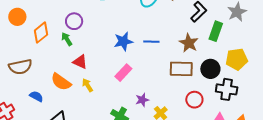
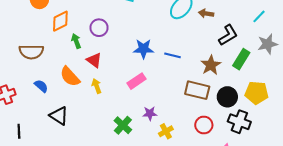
purple circle: (74, 21) -> (99, 28), moved
green arrow: (67, 39) -> (76, 41), moved

